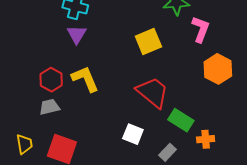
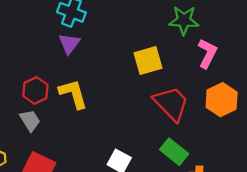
red trapezoid: (153, 92) -> (171, 104), moved
gray trapezoid: (49, 107) -> (30, 120), turned 65

